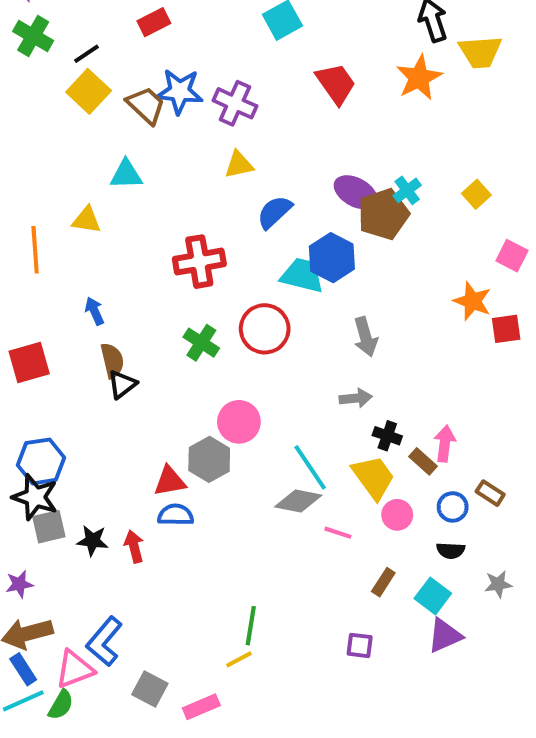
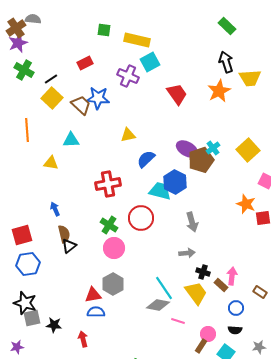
purple cross: (235, 103) -> (128, 76), moved
yellow square: (476, 194) -> (248, 150), size x1.6
orange line: (35, 250) -> (27, 130), moved
pink circle: (239, 422) -> (114, 248), moved
blue hexagon: (41, 461) -> (28, 264), moved
brown rectangle: (490, 493) -> (260, 292), moved
pink circle: (397, 515) -> (208, 334), moved
red arrow: (134, 547) -> (83, 339), moved

